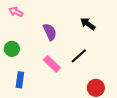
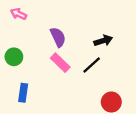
black arrow: (88, 24) -> (103, 41), moved, turned 126
pink rectangle: (52, 64) -> (60, 63), moved

